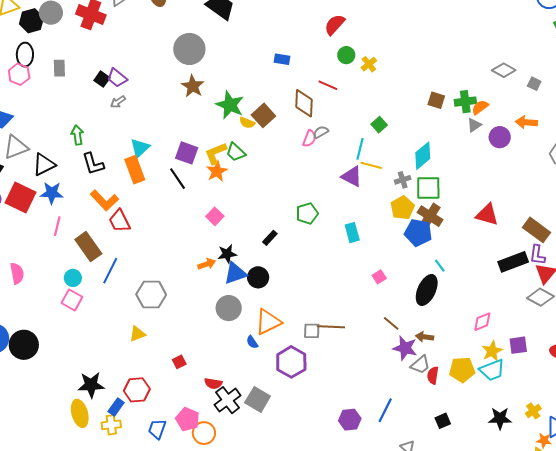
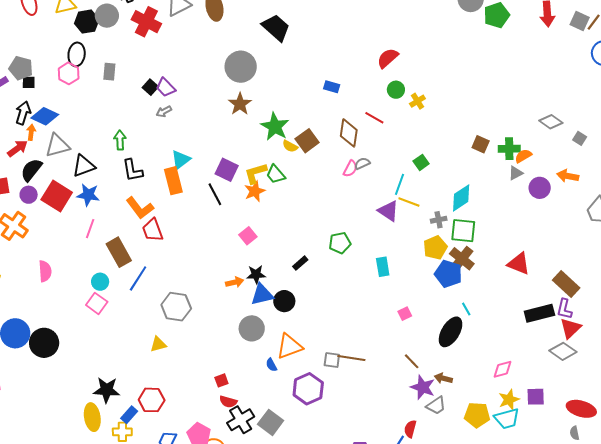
red square: (179, 362) -> (221, 380), moved
red semicircle: (433, 375) -> (410, 429), moved

